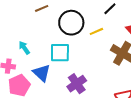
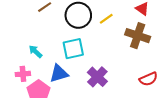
blue triangle: (42, 73) -> (59, 73), turned -48

